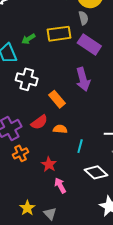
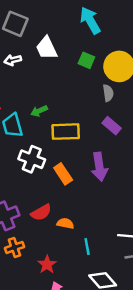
yellow rectangle: (59, 34) -> (66, 132), moved
purple rectangle: (89, 44) -> (112, 126), size x0.7
orange rectangle: (57, 99) -> (63, 174), moved
cyan line: (80, 146) -> (87, 246), turned -32

